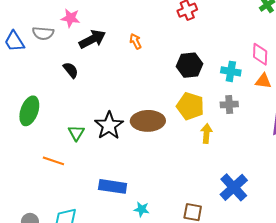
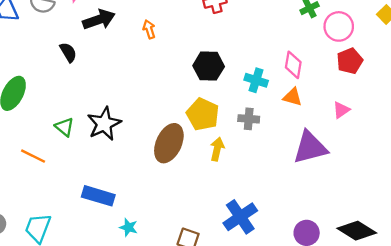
brown ellipse: (148, 121) -> (169, 143), moved, turned -72
green triangle: (76, 133) -> (65, 127), turned -30

